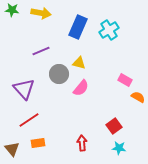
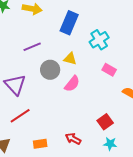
cyan cross: (109, 30) -> (99, 40), moved
pink rectangle: (125, 80) -> (109, 70), moved
orange rectangle: (38, 143) -> (40, 144), moved
red arrow: (82, 143) -> (73, 139), turned -56

